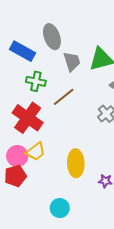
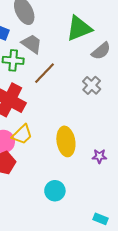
gray trapezoid: (72, 61) -> (32, 44), moved, turned -30

